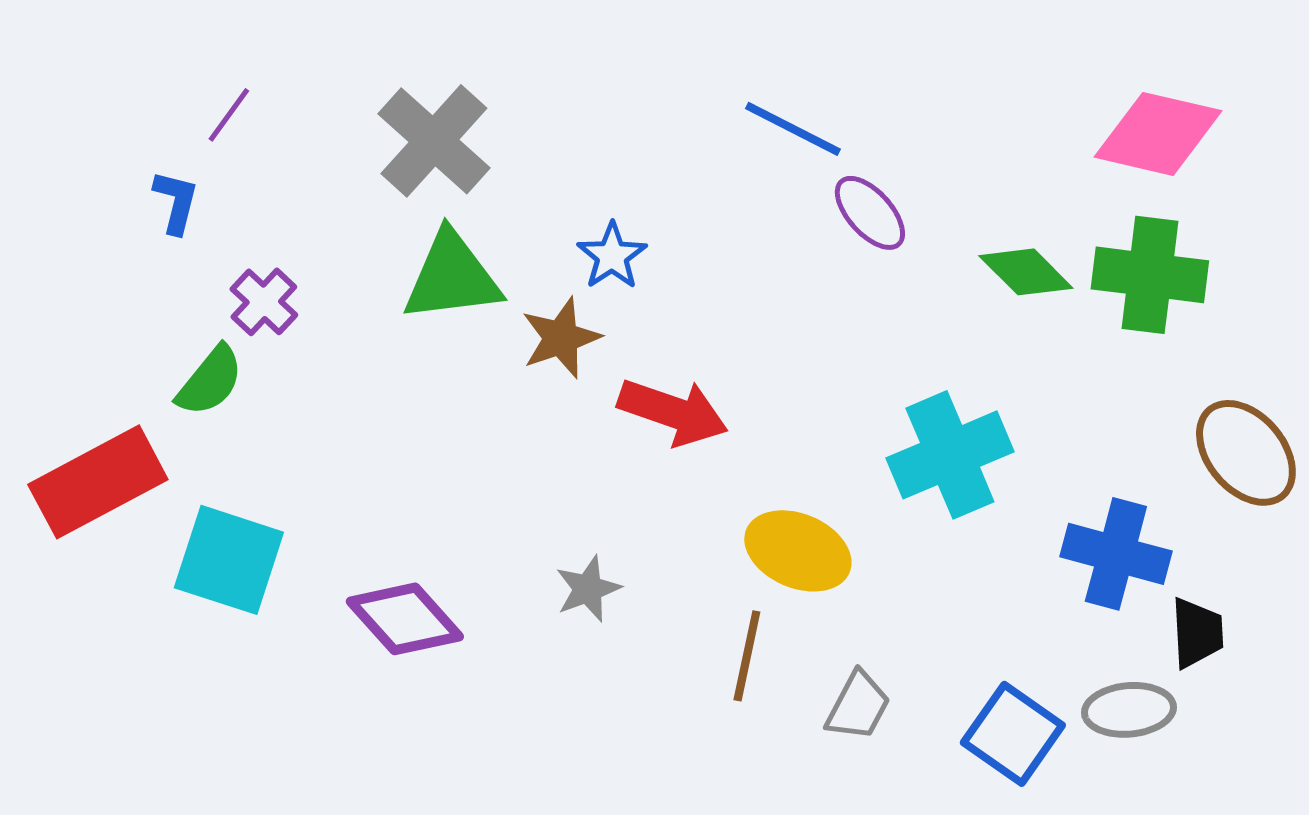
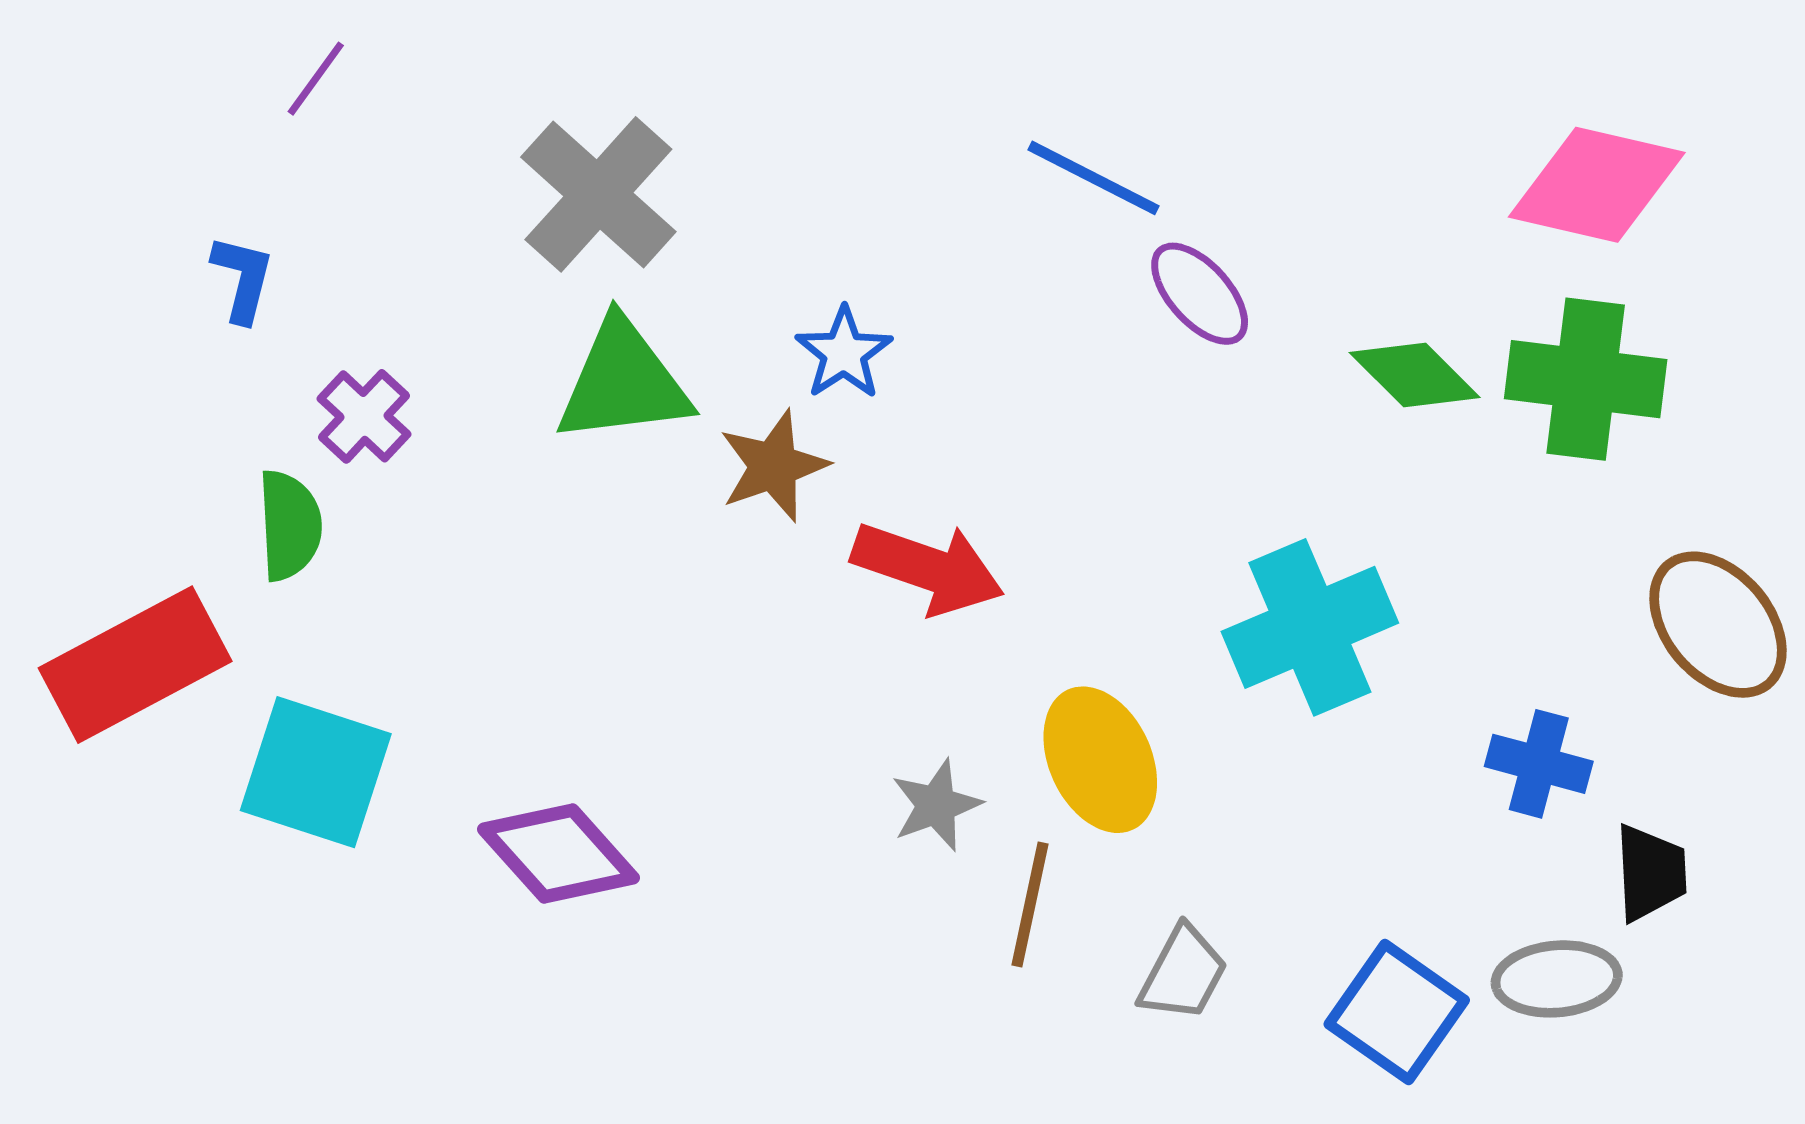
purple line: (229, 115) -> (316, 79), moved
green semicircle: (210, 381) -> (290, 525), turned -42
yellow ellipse: (798, 551) -> (1100, 760), turned 42
blue cross: (1116, 554) -> (1539, 764), size x0.7
gray star: (588, 589) -> (936, 805), moved

